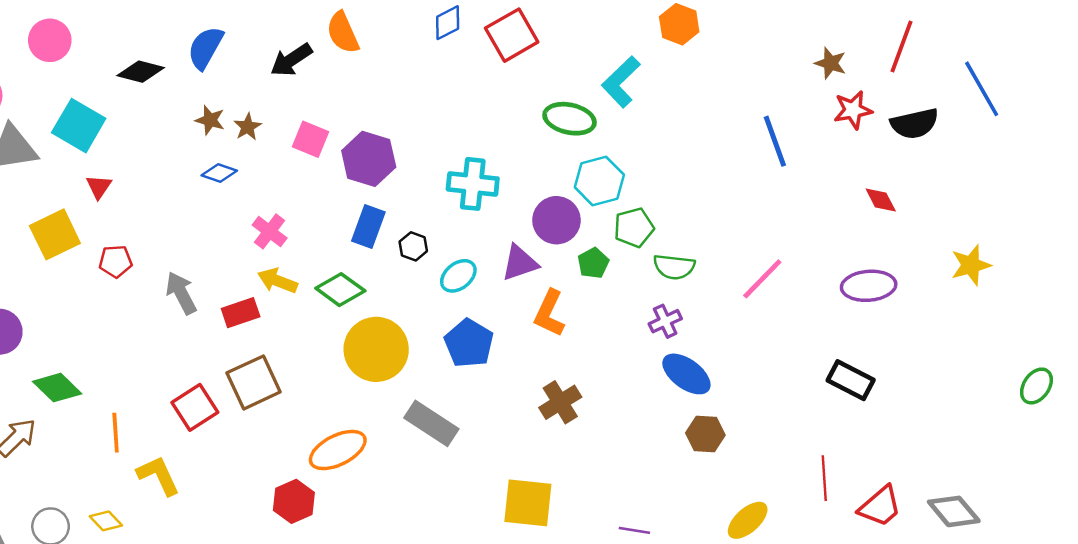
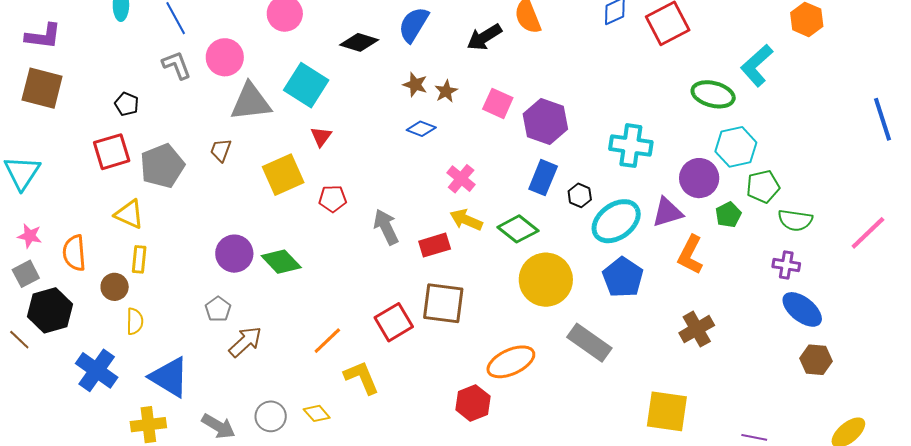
cyan ellipse: (458, 276) -> (616, 221), size x1.6
purple cross: (665, 321) -> (786, 265), turned 32
brown square: (254, 382) -> (443, 303), turned 30
green diamond: (57, 388) -> (281, 262), moved
orange line: (116, 433) -> (327, 341), turned 48

